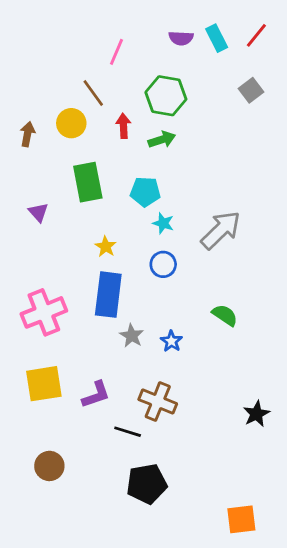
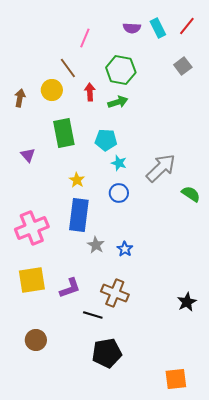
green semicircle: (225, 315) -> (191, 194), moved

